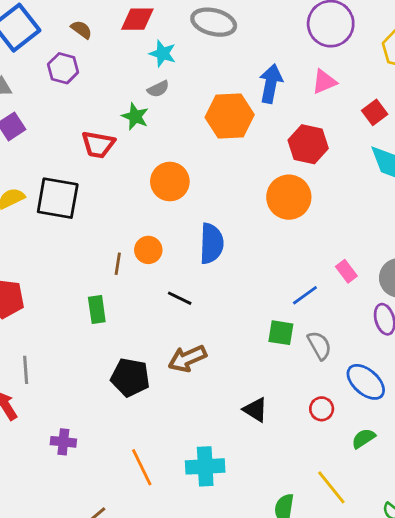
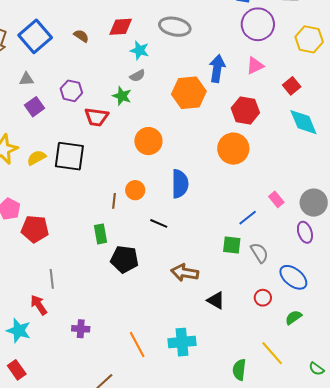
purple hexagon: (63, 68) -> (71, 91), moved
brown arrow: (187, 359) -> (185, 273), moved, turned 36
black pentagon: (130, 377) -> (124, 259), moved

